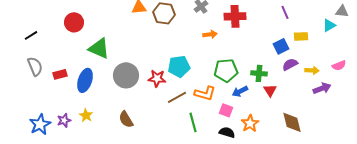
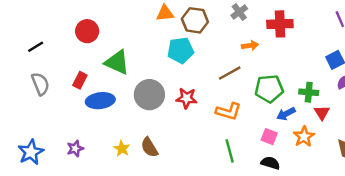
cyan pentagon: (179, 66) -> (181, 50), moved
red rectangle: (60, 74) -> (80, 80), moved, turned -48
blue ellipse: (85, 80) -> (100, 101), turned 65
orange L-shape: (205, 93) -> (228, 111), moved
brown line: (177, 97) -> (230, 73), moved
yellow star: (86, 115) -> (122, 149), moved
orange star: (250, 123) -> (304, 137), moved
blue star: (40, 124) -> (31, 152), moved

